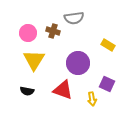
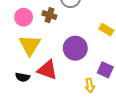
red triangle: (63, 90) -> (47, 70), moved

